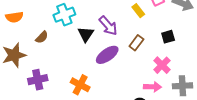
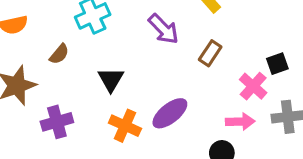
black triangle: (86, 34) -> (111, 79), moved
black square: (168, 37) -> (277, 64), moved
purple ellipse: (107, 55) -> (170, 113), moved

